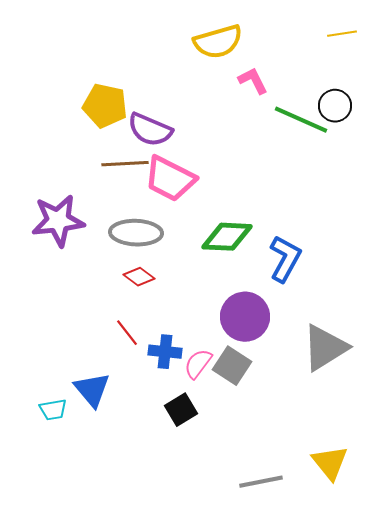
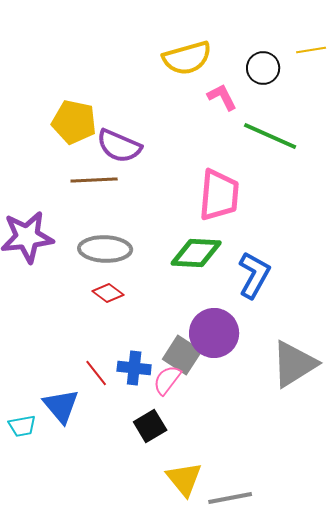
black circle: (335, 106) -> (263, 68), moved
pink trapezoid: (170, 179) -> (219, 195), moved, turned -112
red line: (127, 333) -> (96, 373), moved
gray square: (232, 366) -> (182, 355), moved
yellow triangle: (330, 463) -> (184, 479), moved

